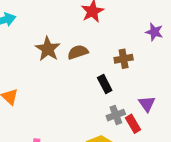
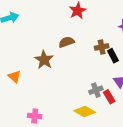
brown star: (48, 49) -> (44, 60), moved
black rectangle: (105, 84) -> (113, 56), moved

